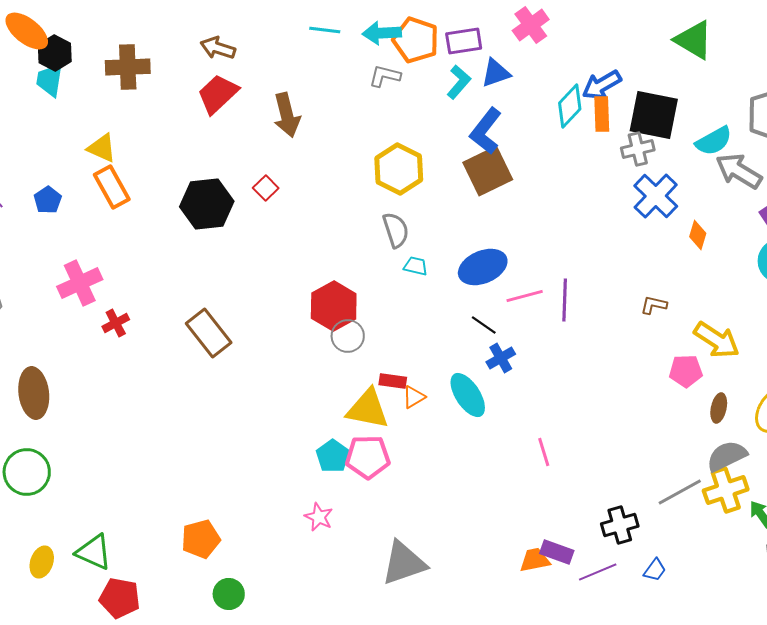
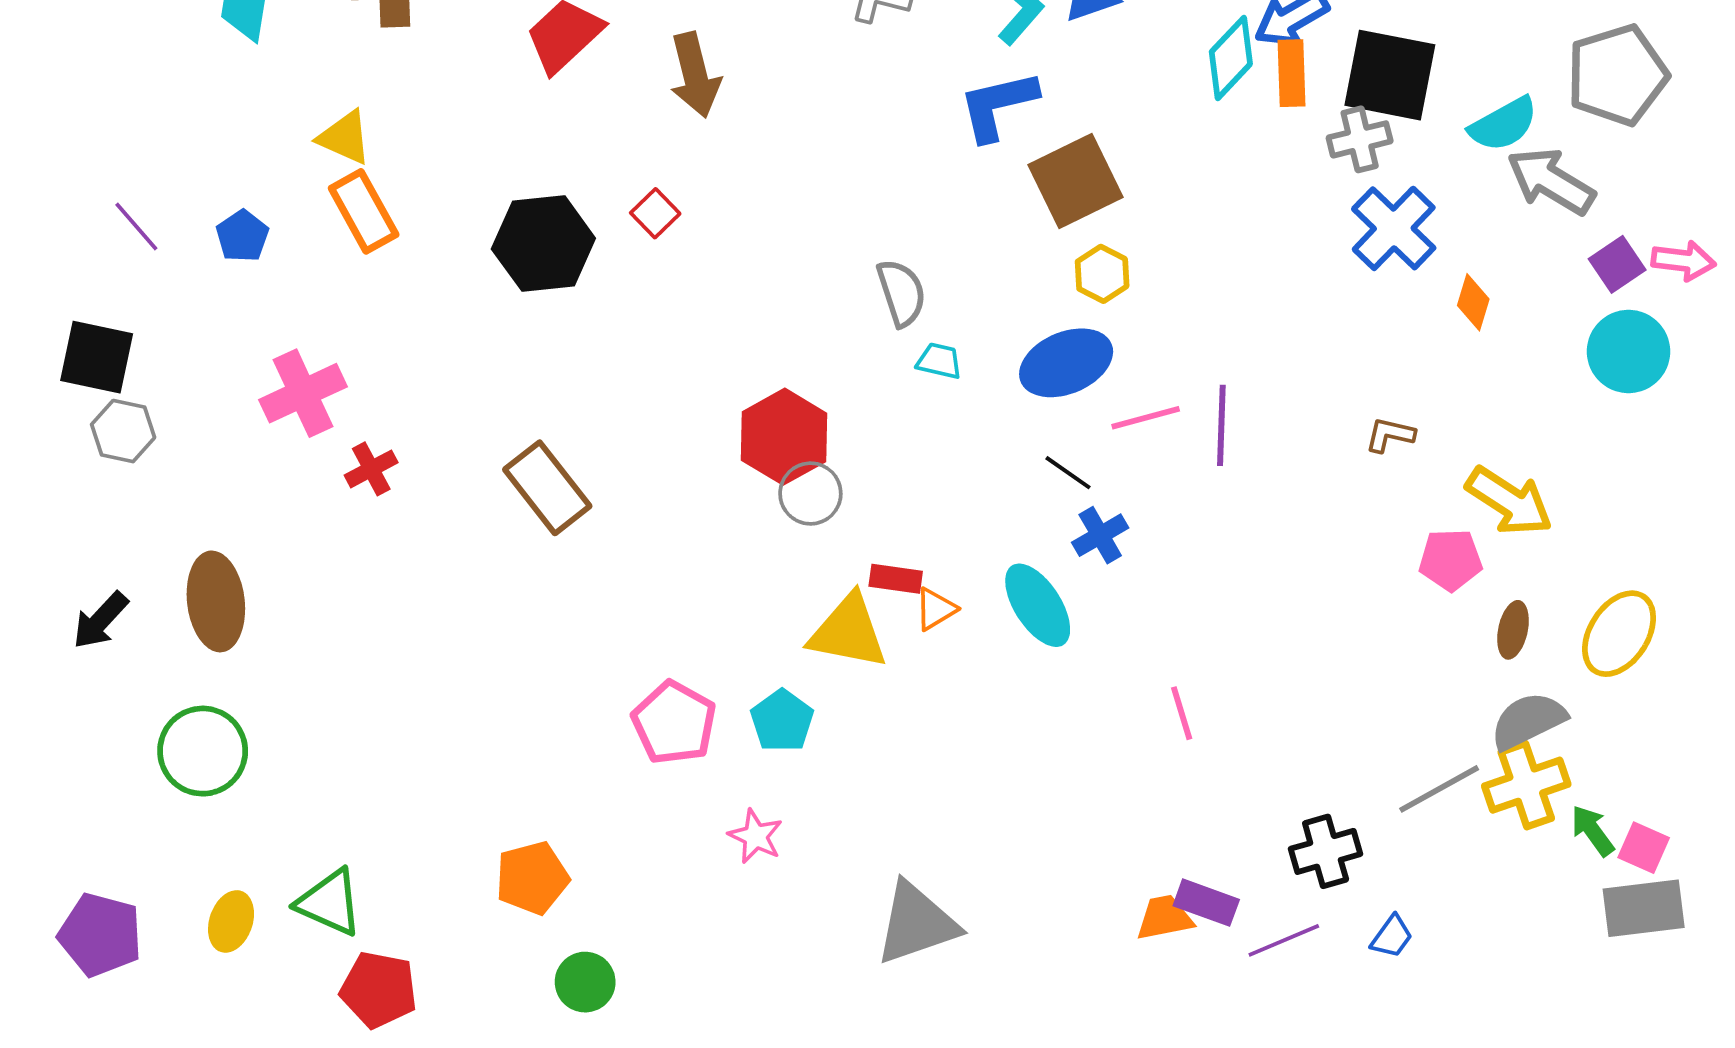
blue L-shape: (486, 131) -> (998, 105), moved, turned 39
yellow hexagon: (399, 169) -> (1102, 274), moved, size x0.6
pink pentagon: (368, 457) -> (674, 723), moved, turned 30

